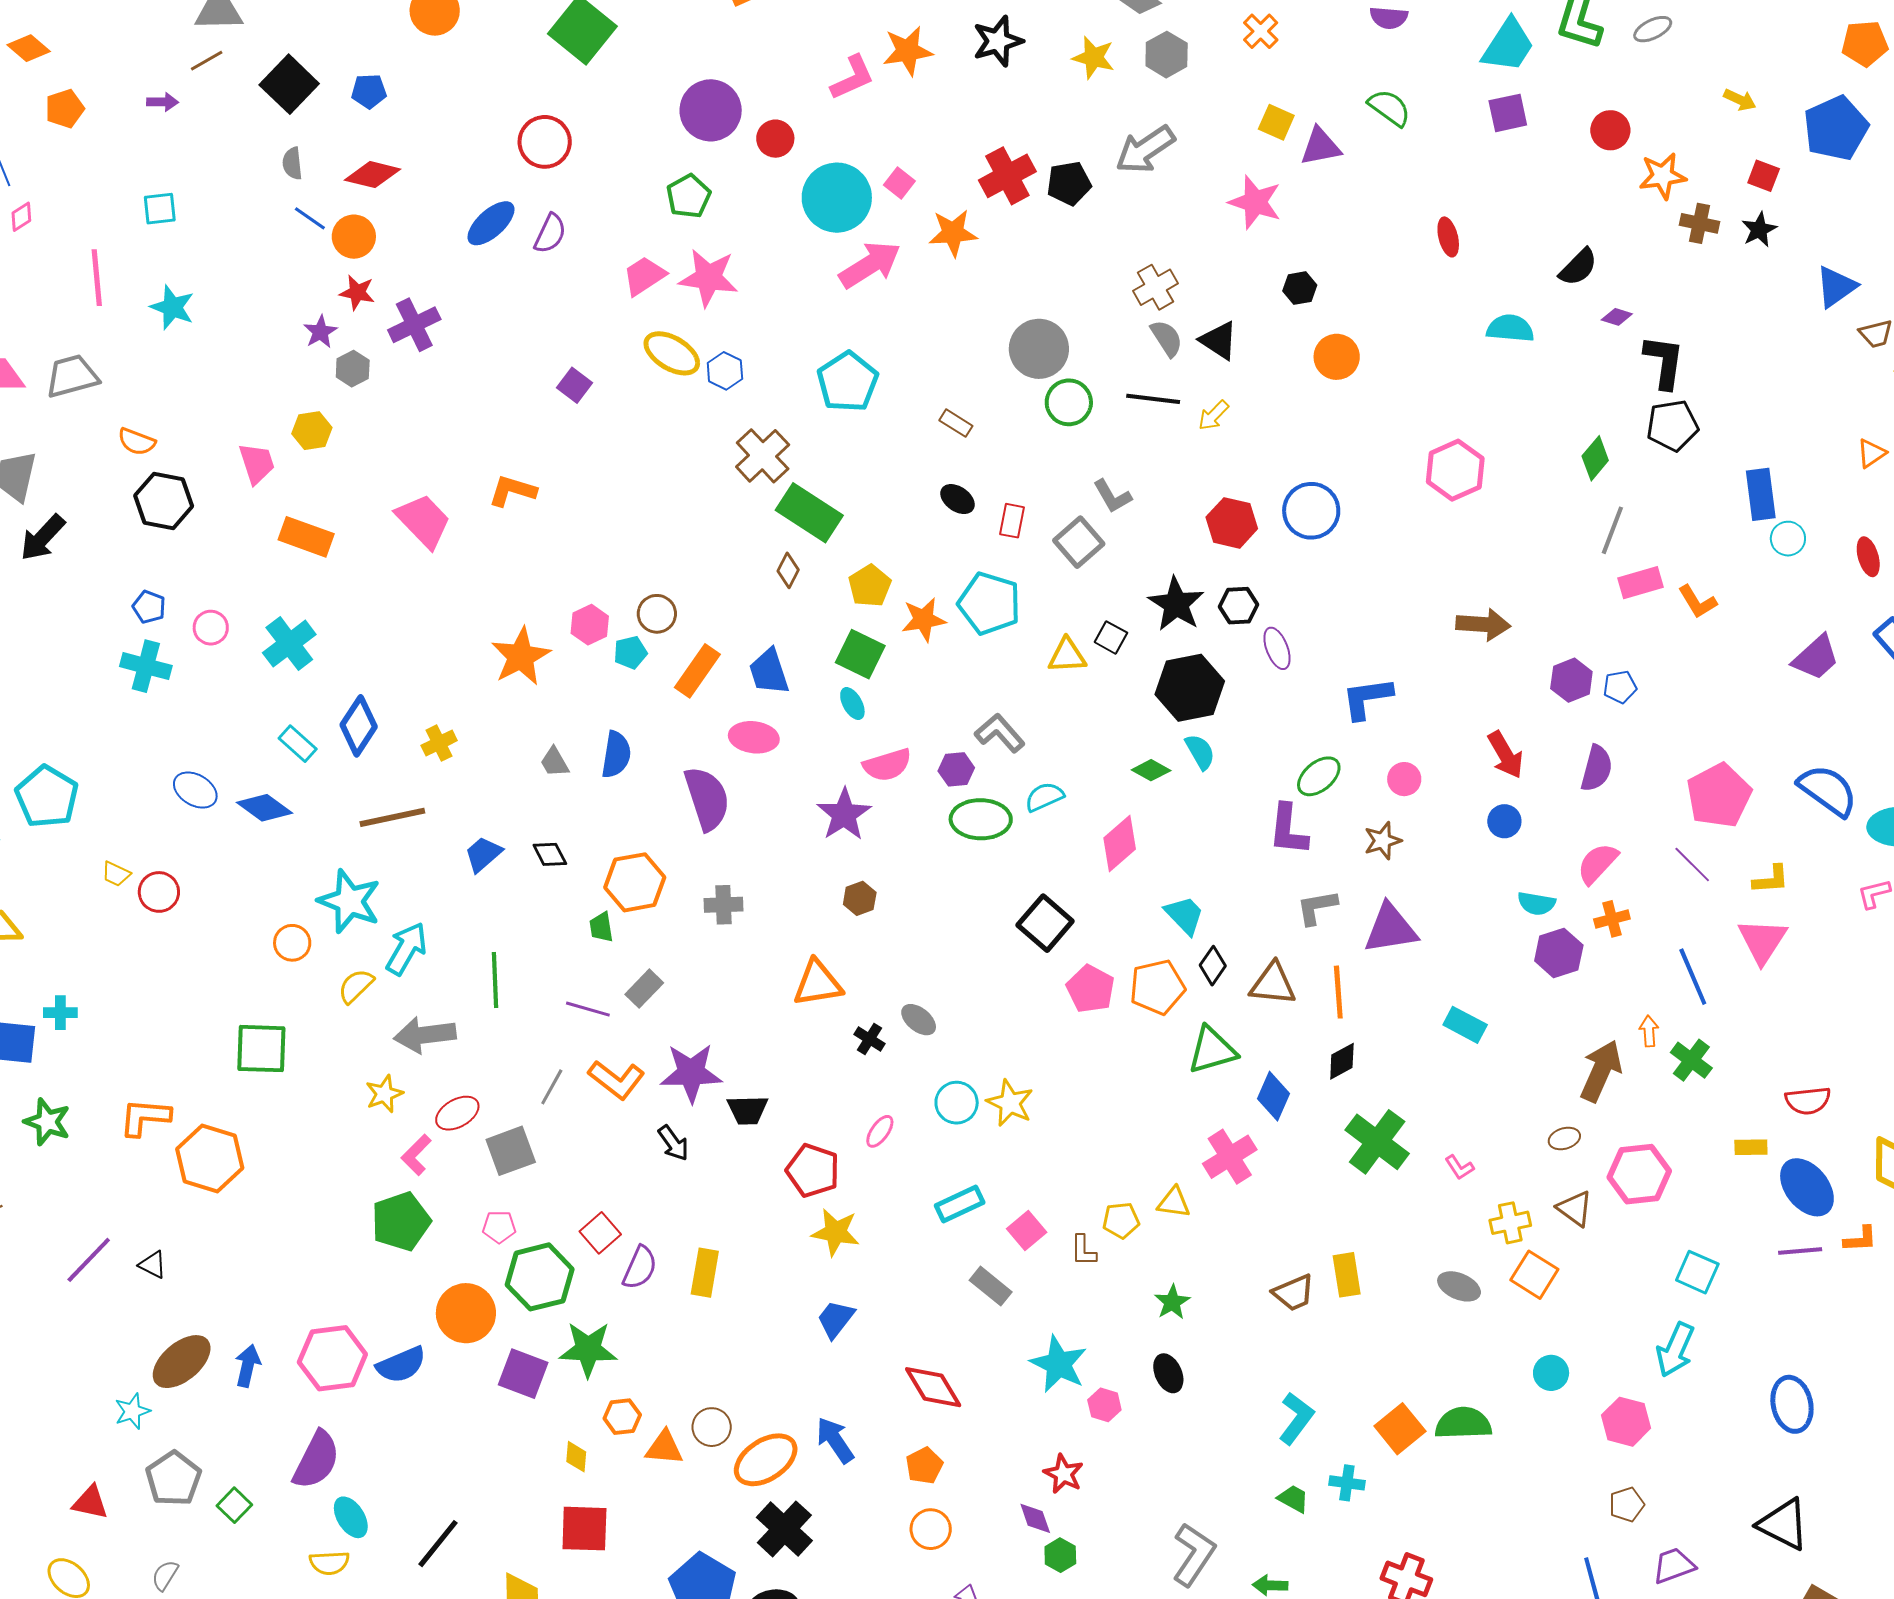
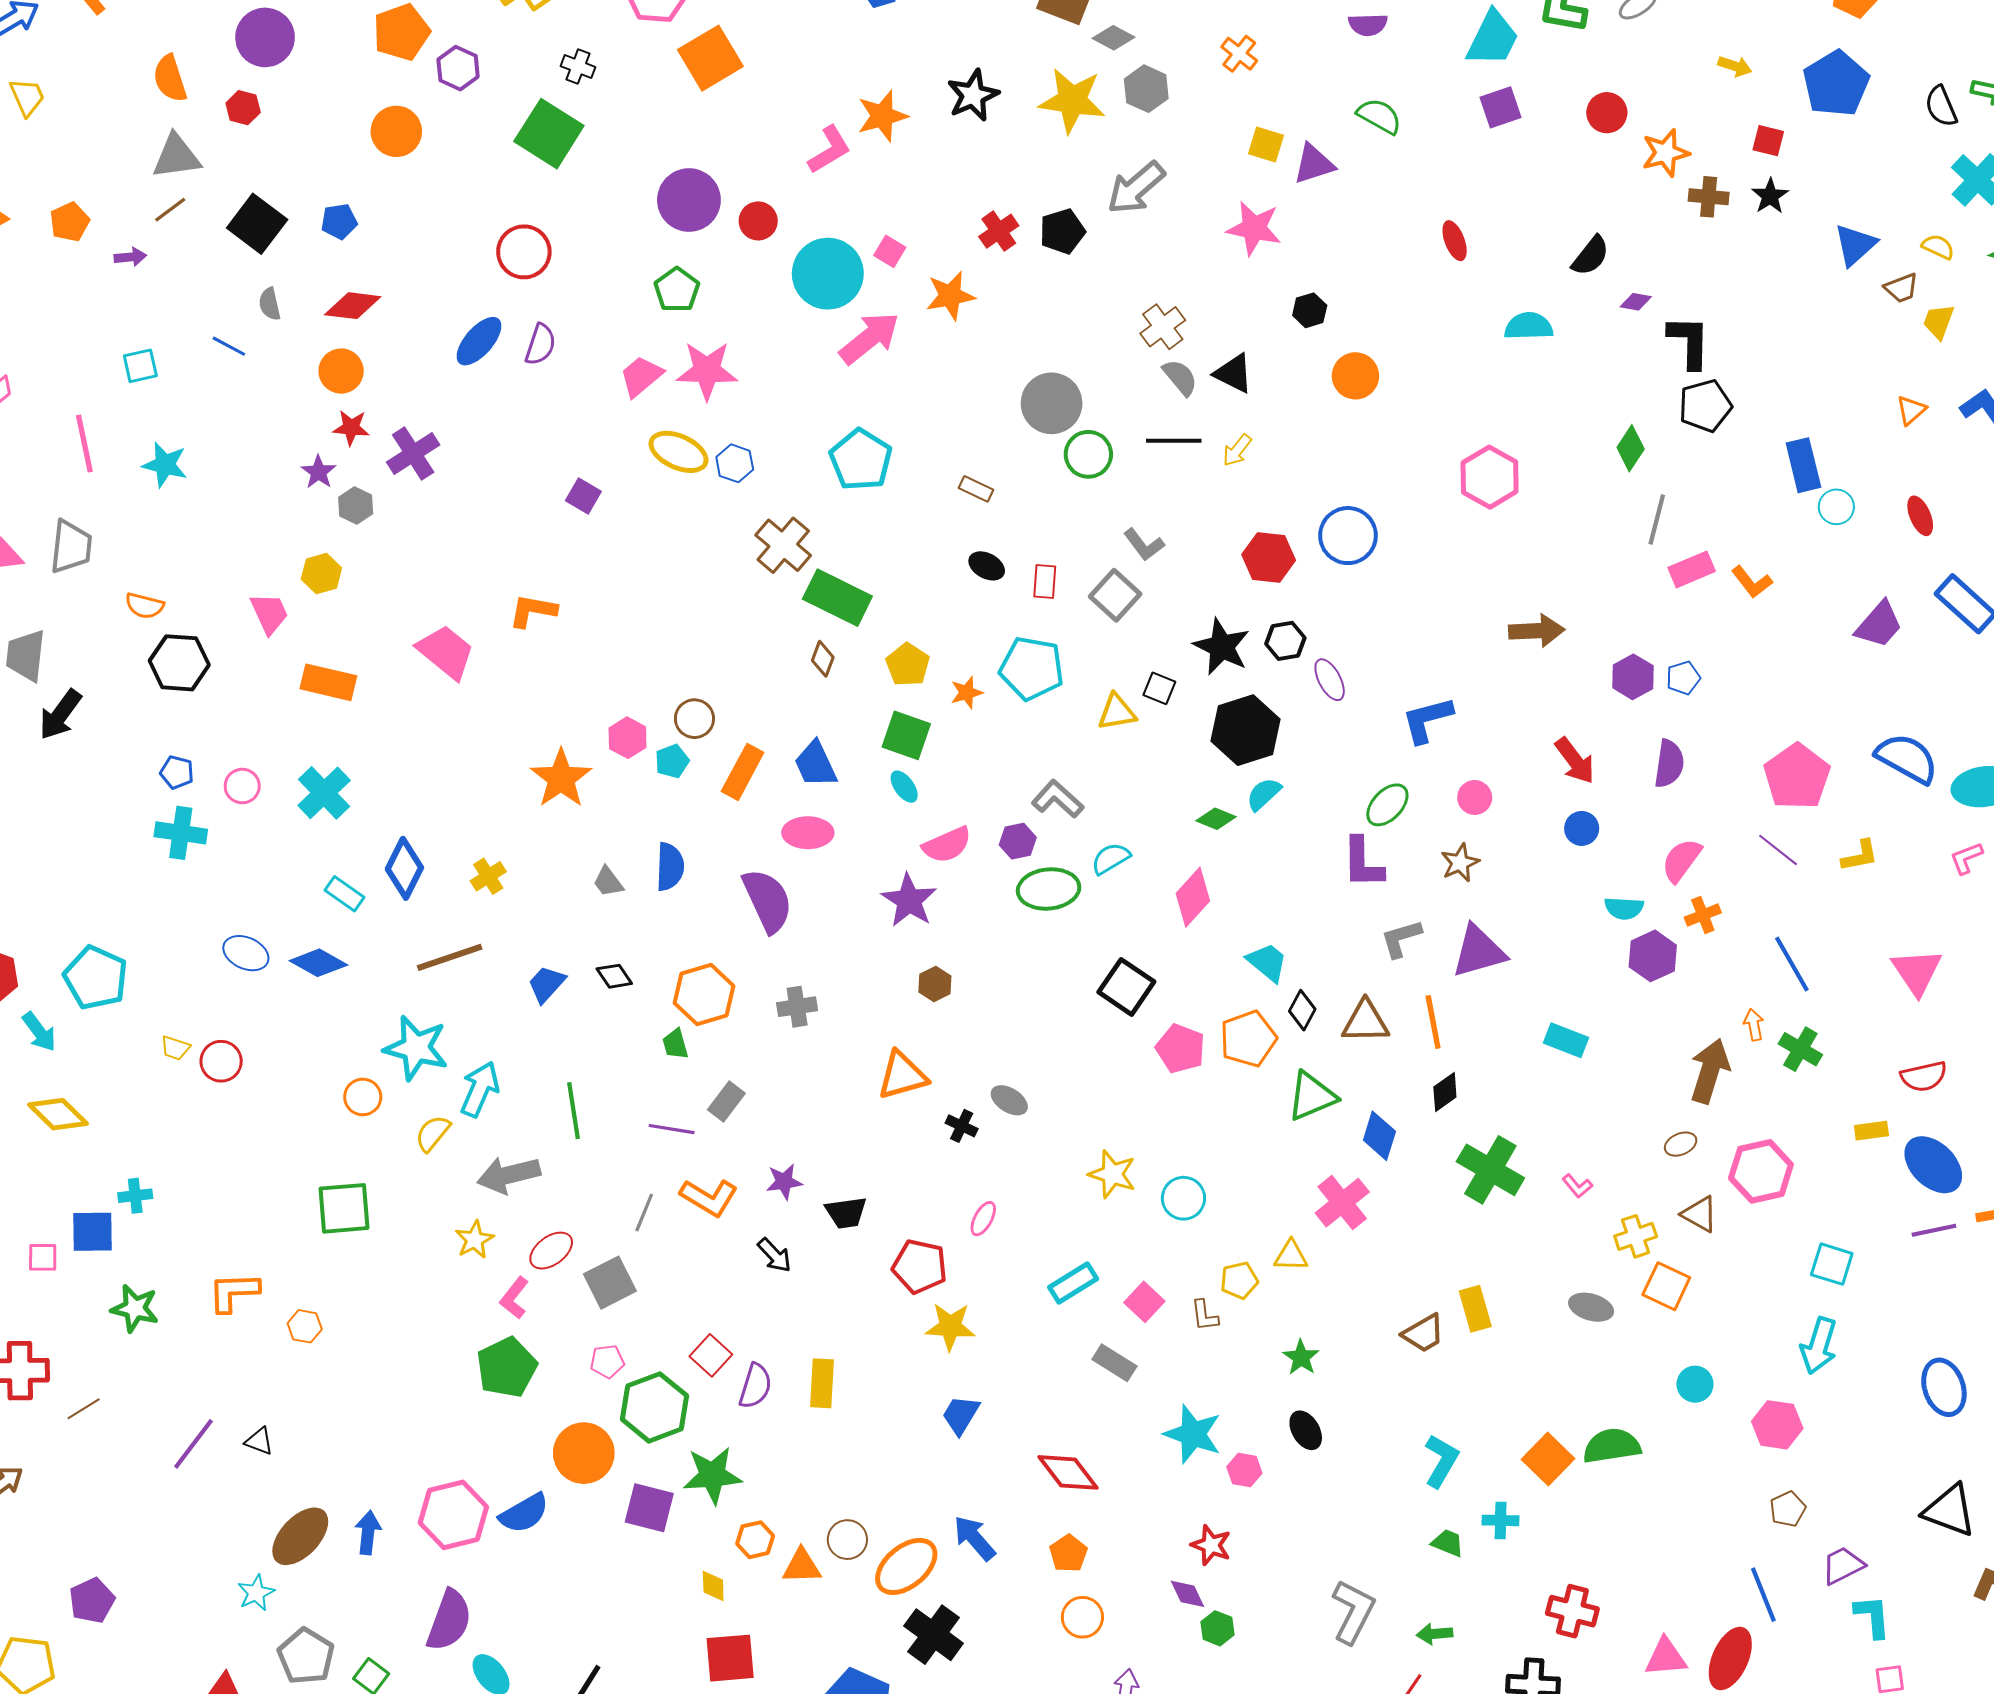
yellow star: (1093, 58) -> (1072, 100), size x1.5
orange pentagon: (65, 109) -> (70, 222), moved
red cross: (1007, 176) -> (999, 231), size x0.7
blue line: (310, 218) -> (229, 346), moved
gray trapezoid: (72, 376) -> (71, 547), turned 118
orange star: (924, 620) -> (967, 693), size x0.7
cyan semicircle: (1200, 752) -> (1264, 794), turned -96
pink triangle: (1762, 941) -> (1917, 972), moved
purple star: (691, 1073) -> (784, 1182), size x0.6
cyan circle: (957, 1103) -> (1183, 1198), moved
orange hexagon: (210, 1159) -> (305, 1326), size x0.5

